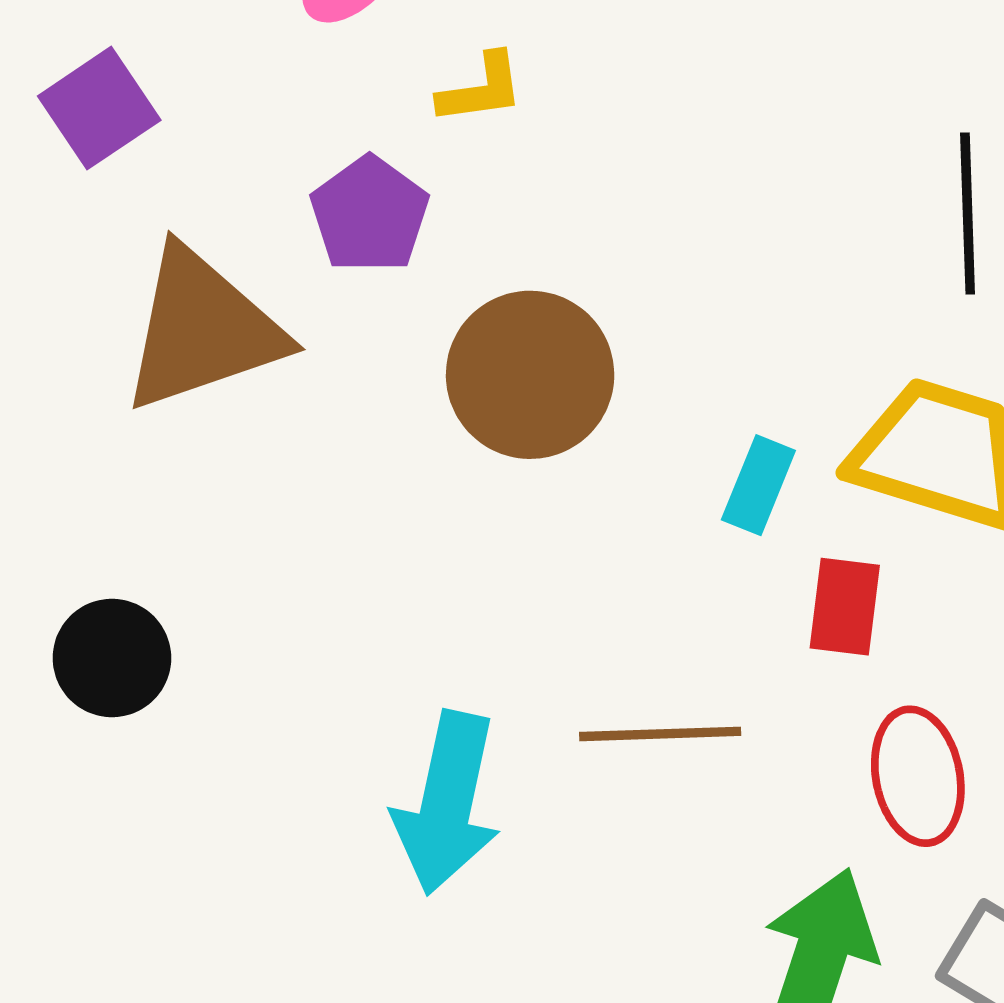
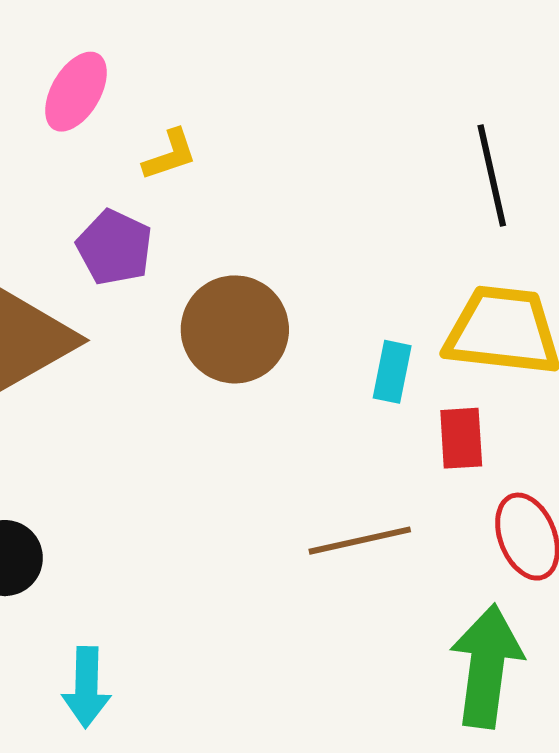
cyan arrow: (447, 803) -> (86, 687), moved, size x0.7

